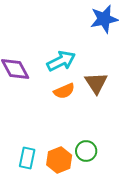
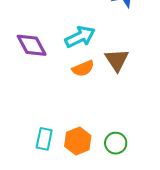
green circle: (86, 151) -> (116, 143), moved

